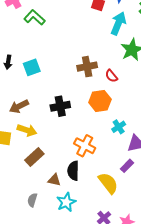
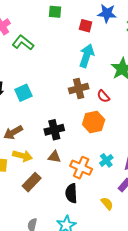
cyan arrow: (118, 23) -> (87, 56), moved
cyan cross: (119, 127) -> (106, 160), moved
brown triangle: (54, 180) -> (54, 157), moved
yellow semicircle: (108, 183) -> (107, 203), size x0.6

